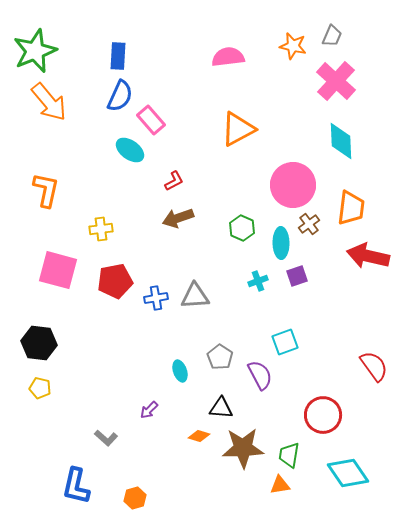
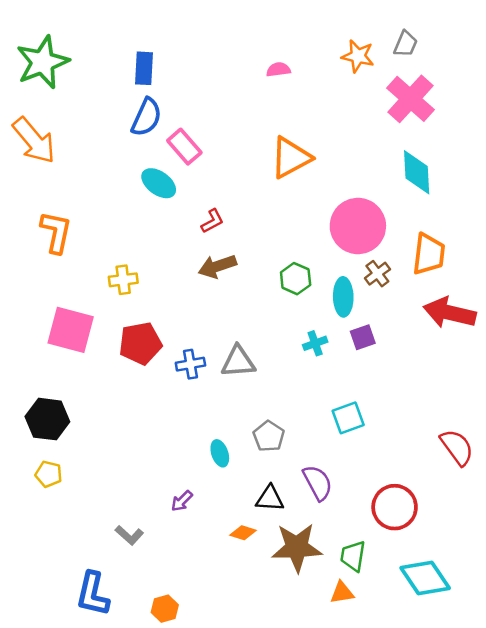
pink semicircle: (228, 57) -> (278, 70), size x0.6
orange arrow: (49, 102) -> (34, 140), moved
purple semicircle: (260, 375) -> (318, 483), moved

